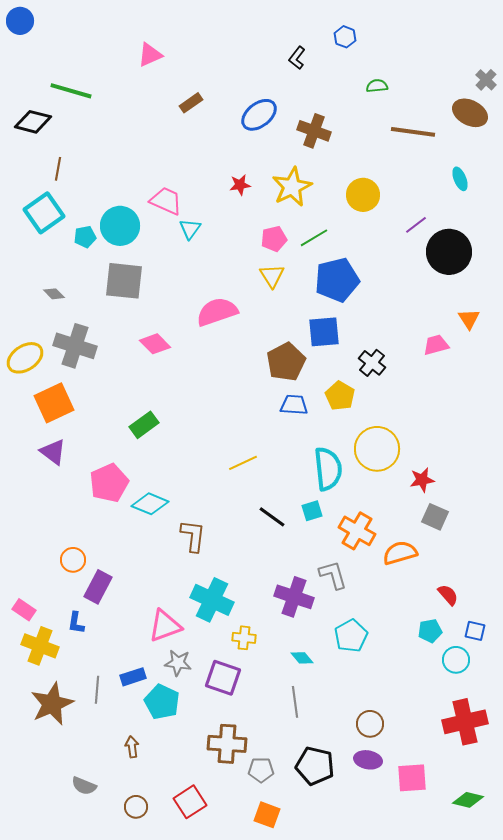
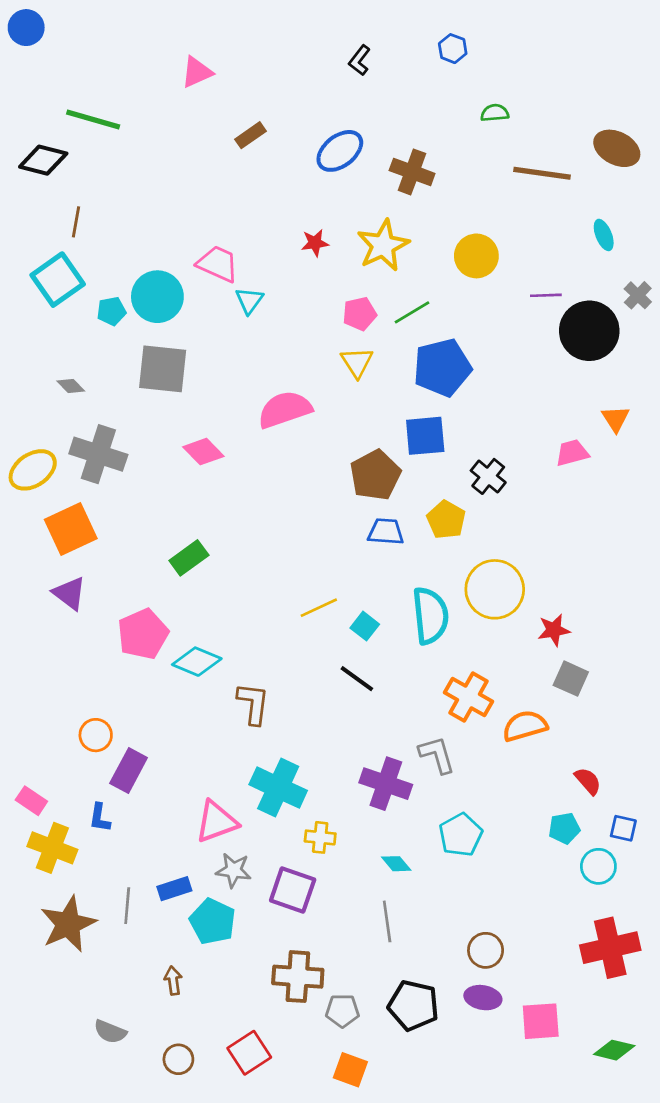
black L-shape: (297, 58) -> (360, 60), moved
gray cross: (486, 80) -> (638, 295), moved
purple line: (416, 225) -> (546, 295), turned 35
cyan square: (312, 511) -> (365, 626), moved, turned -35

